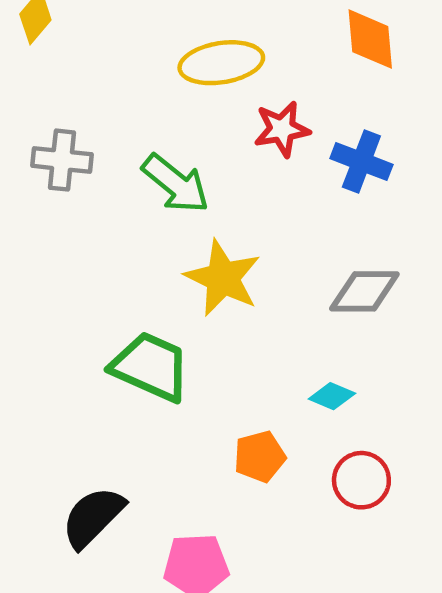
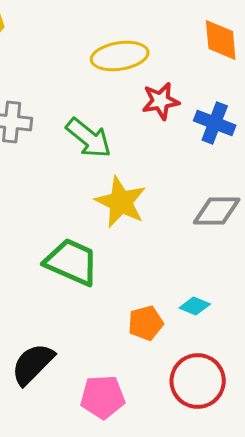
cyan diamond: (332, 396) -> (195, 306), moved
red circle: (361, 480) -> (198, 381), moved, size x1.4

